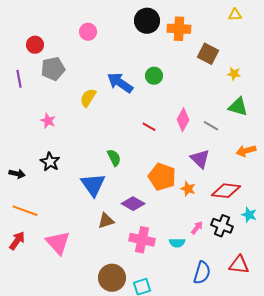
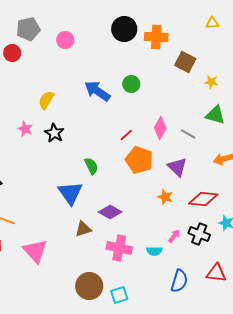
gray pentagon: (53, 69) -> (28, 29), moved
yellow semicircle: (88, 98) -> (46, 100), moved
red line: (149, 127) -> (126, 135), turned -72
black star: (50, 162) -> (54, 133), moved
orange pentagon: (162, 177) -> (139, 160), moved

